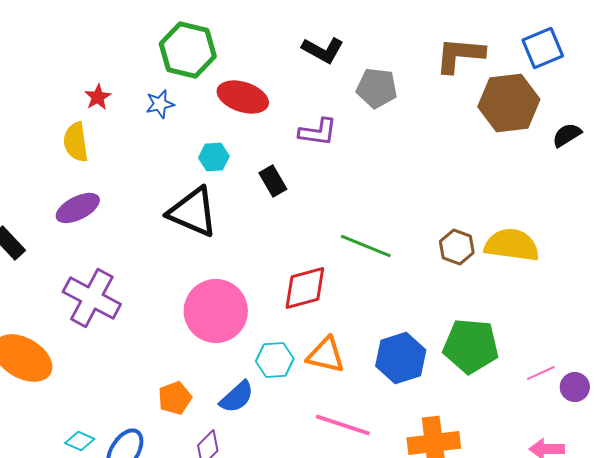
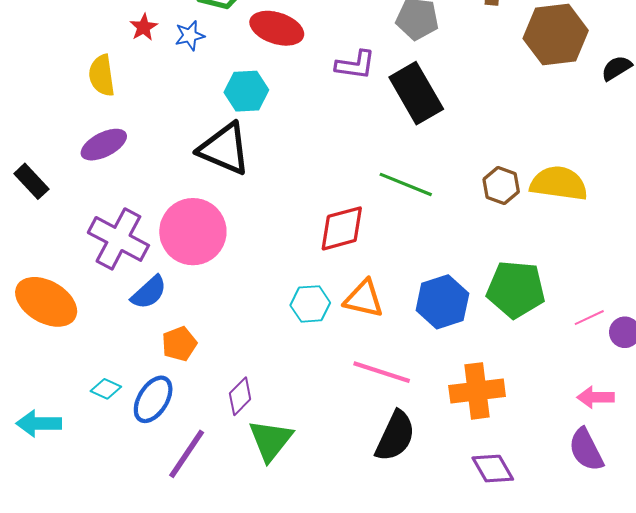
red star: (98, 97) -> (144, 27), moved
cyan hexagon: (214, 157) -> (246, 91), size x1.4
black rectangle: (273, 181) -> (416, 93), moved, size x1.8
pink circle: (216, 311) -> (193, 232), moved
blue semicircle: (237, 397) -> (149, 292), moved
orange pentagon: (175, 398) -> (179, 344), moved

